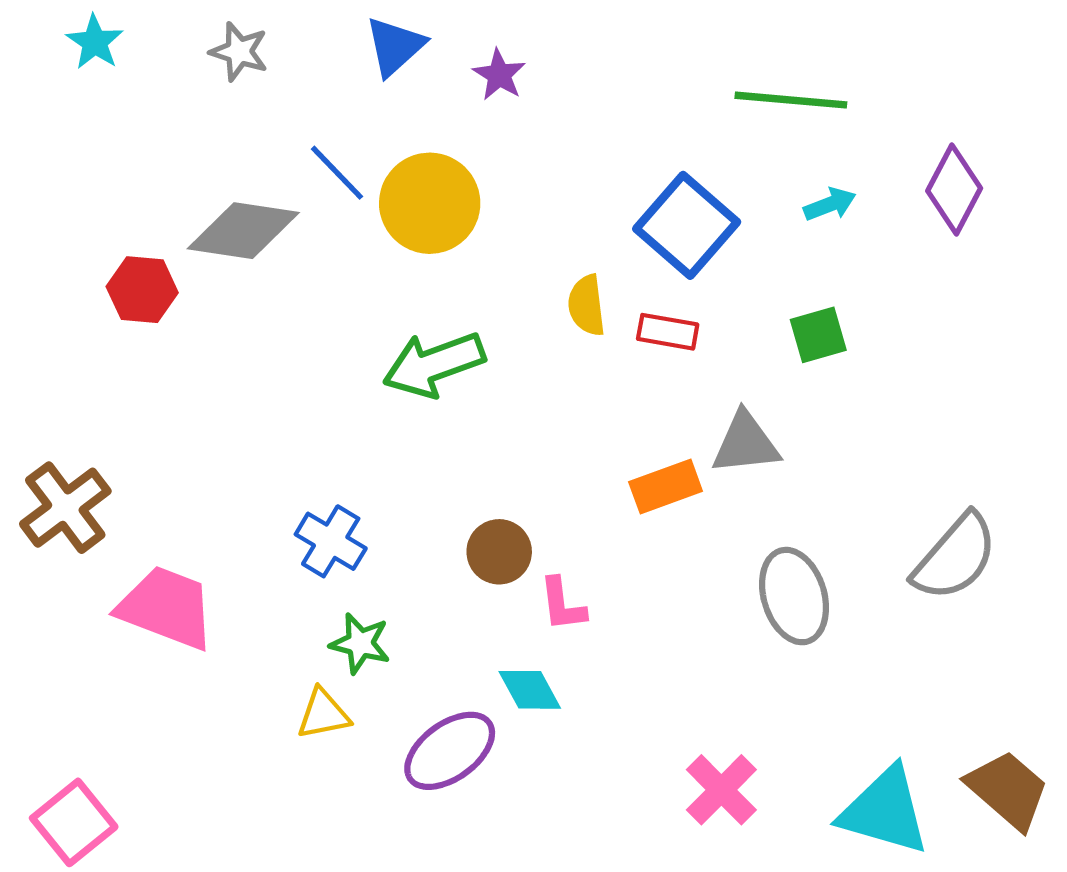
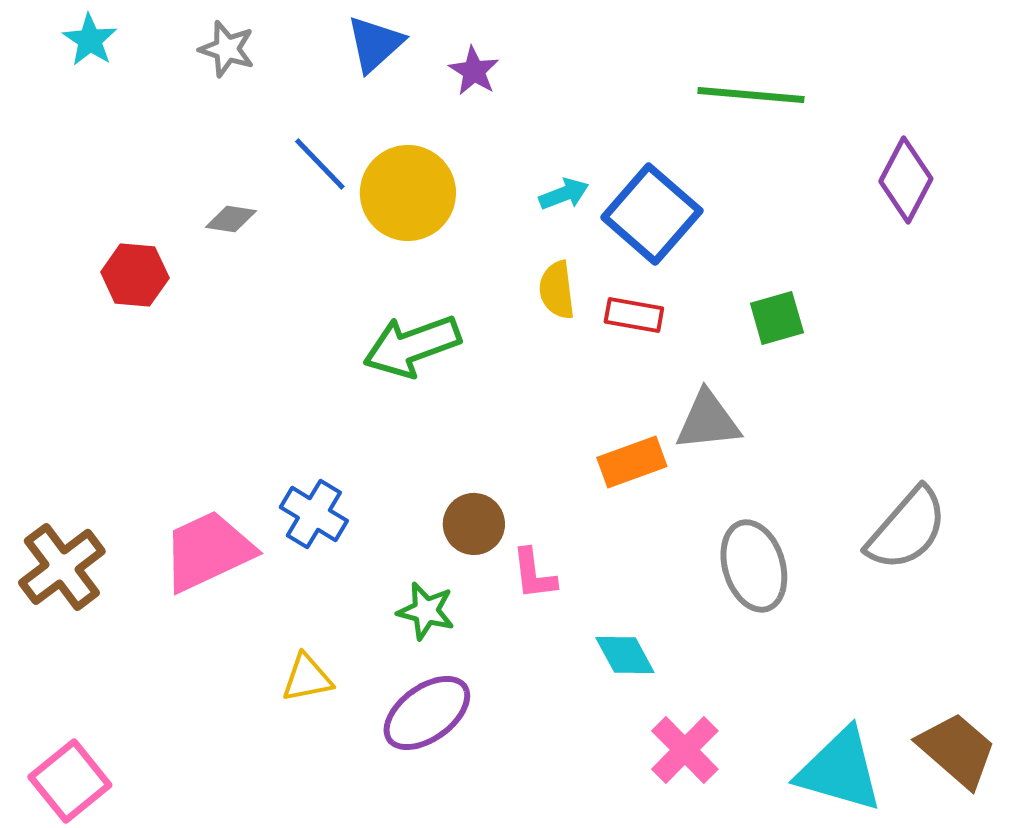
cyan arrow: (830, 204) -> (564, 194), moved
gray diamond: (243, 231) -> (231, 219), size x0.5
brown cross: (65, 508) -> (62, 567), moved
pink trapezoid: (166, 608) -> (208, 551), moved, turned -46
green star: (360, 643) -> (426, 611), moved
cyan diamond: (530, 690) -> (625, 655), moved

